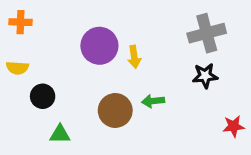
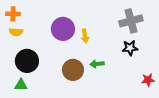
yellow semicircle: (17, 68) -> (16, 32), moved
black circle: (43, 96) -> (27, 61), size x1.5
green triangle: (60, 134) -> (21, 85), moved

